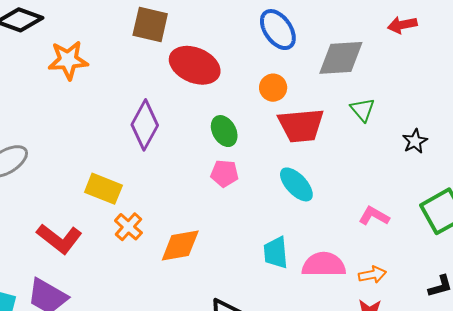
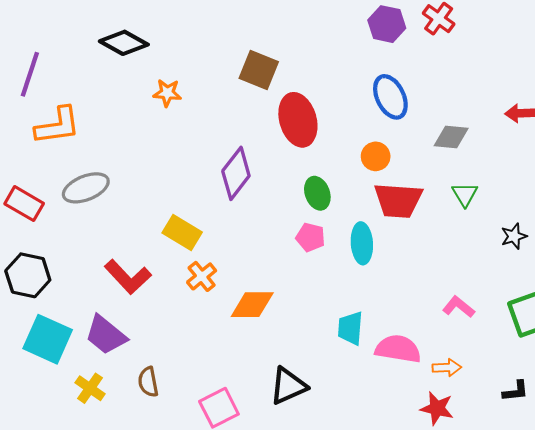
gray diamond: (341, 58) -> (451, 137), size x0.7
orange star: (68, 60) -> (167, 93), size x0.7
red ellipse: (195, 65) -> (298, 120), turned 42
cyan ellipse: (296, 184) -> (362, 243), moved, turned 30

